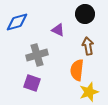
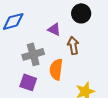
brown arrow: (88, 46) -> (73, 45), moved
orange semicircle: (77, 70) -> (56, 69), moved

